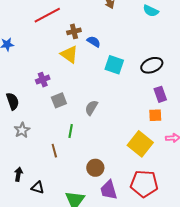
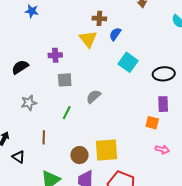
blue semicircle: (94, 42) -> (115, 34), turned -104
black semicircle: (13, 101) -> (20, 67), turned -120
gray star: (22, 130) -> (29, 103), moved
yellow square: (140, 144) -> (107, 150), moved, turned 30
brown line: (54, 151) -> (44, 137), moved

